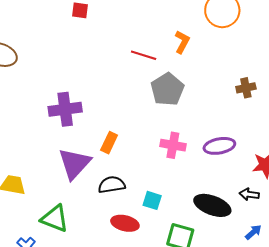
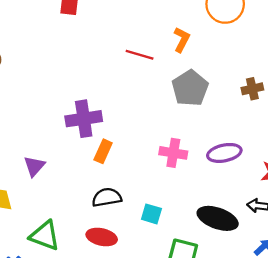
gray pentagon: (167, 89) -> (190, 88), moved
purple cross: (65, 109) -> (84, 119), moved
purple triangle: (74, 163) -> (34, 166), moved, size x0.6
red ellipse: (125, 223) -> (102, 237), moved

